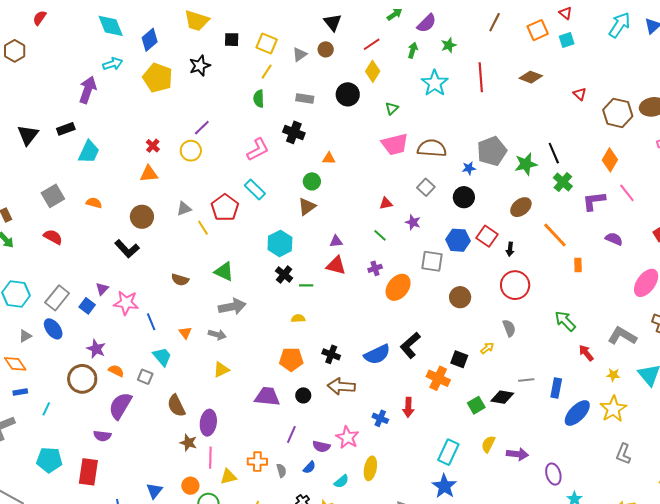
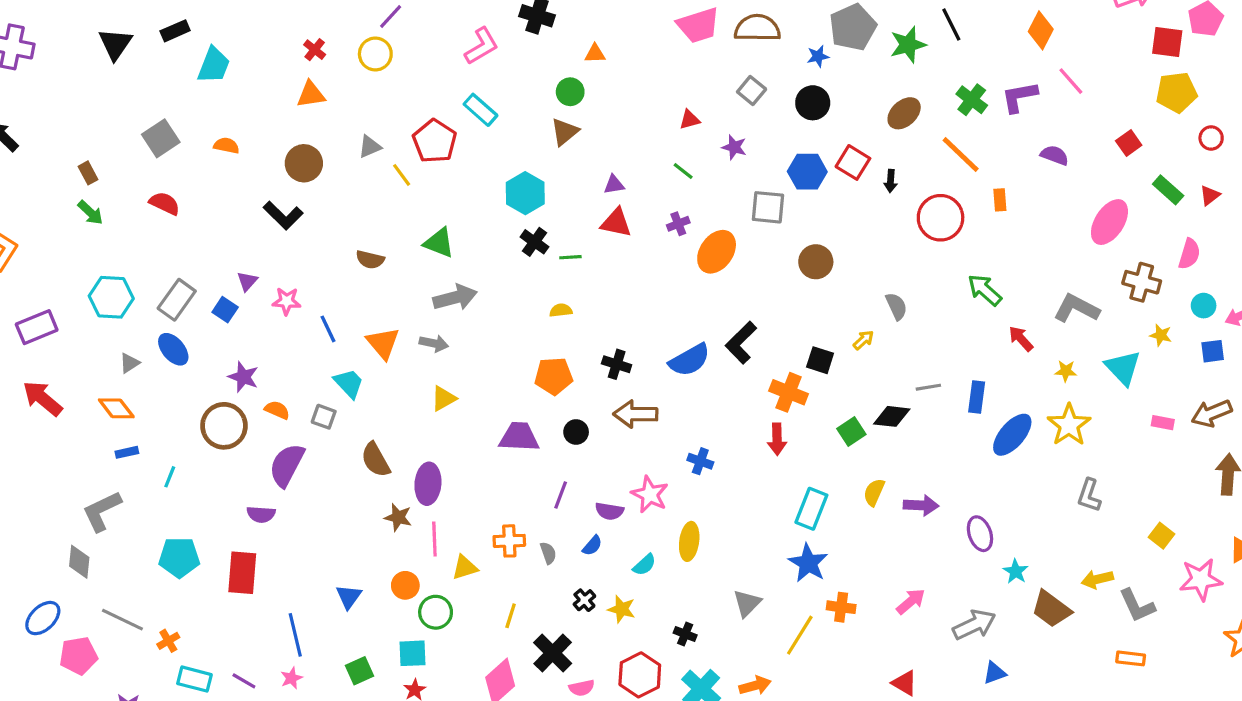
green cross: (563, 182) -> (972, 100), moved
red circle: (515, 285) -> (941, 218), moved
pink star: (126, 303) -> (287, 301), size x0.7
orange triangle: (185, 333) -> (383, 343), size x1.6
red arrow: (408, 407) -> (777, 439), moved

